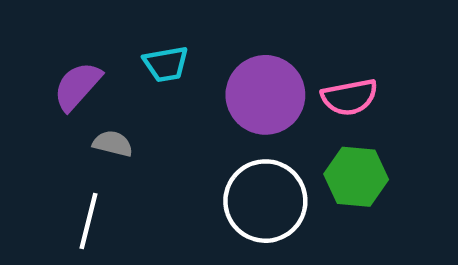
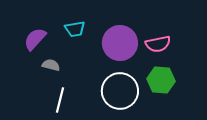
white line: (88, 221) -> (60, 100), moved

